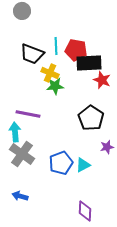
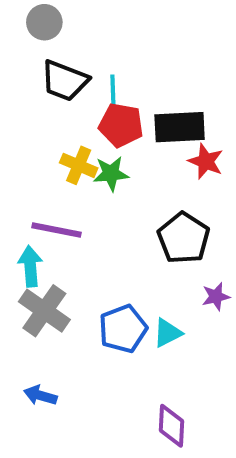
red pentagon: (76, 50) -> (121, 125), moved
black trapezoid: (32, 54) -> (65, 81), moved
yellow cross: (50, 73) -> (79, 165), moved

